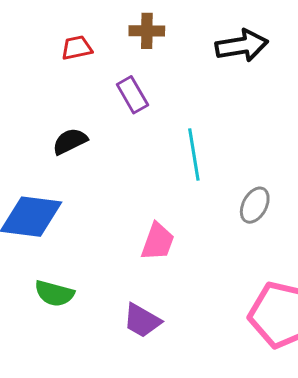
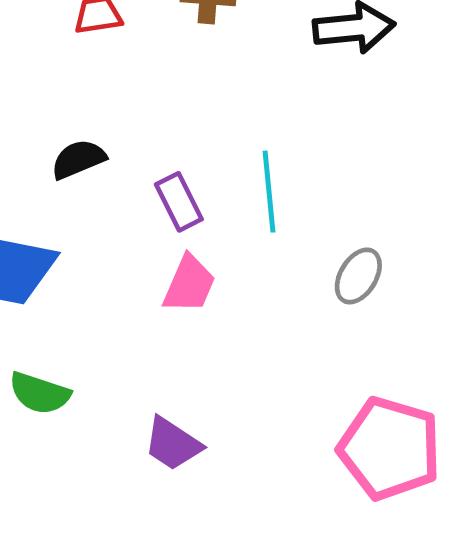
purple rectangle: (132, 95) -> (179, 202), moved
pink trapezoid: (158, 242) -> (189, 284), moved

